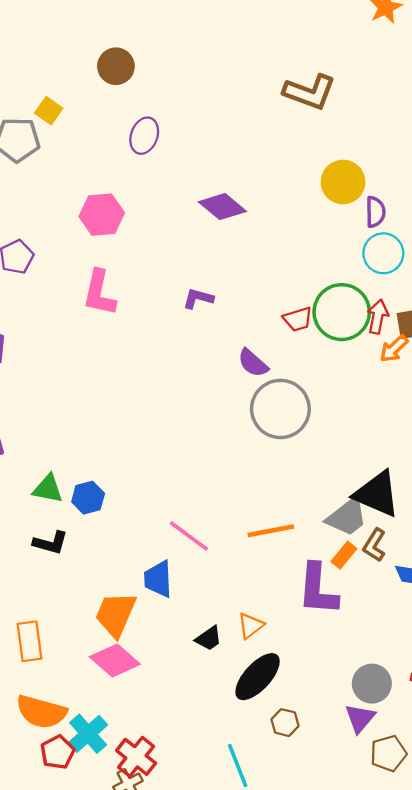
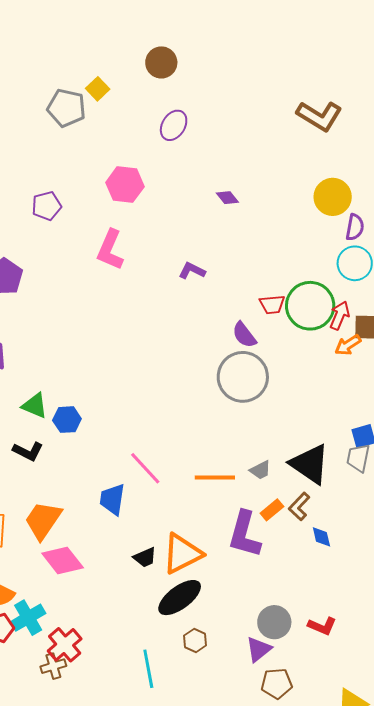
purple diamond: (222, 207) -> (227, 198), size x0.6
purple semicircle: (253, 363) -> (244, 335), moved
gray trapezoid: (347, 517) -> (260, 470), moved, size x0.6
orange trapezoid: (116, 614) -> (43, 520), moved
orange triangle: (251, 626) -> (182, 554), size x1.8

